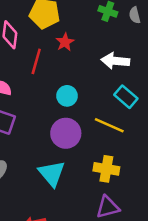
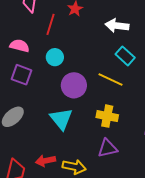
cyan circle: (67, 96) -> (55, 57), moved

